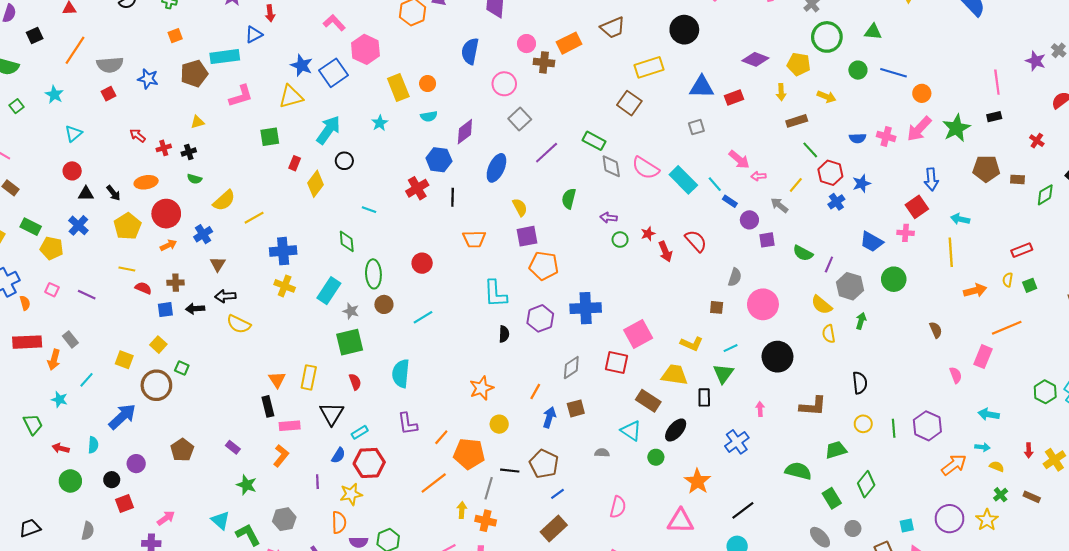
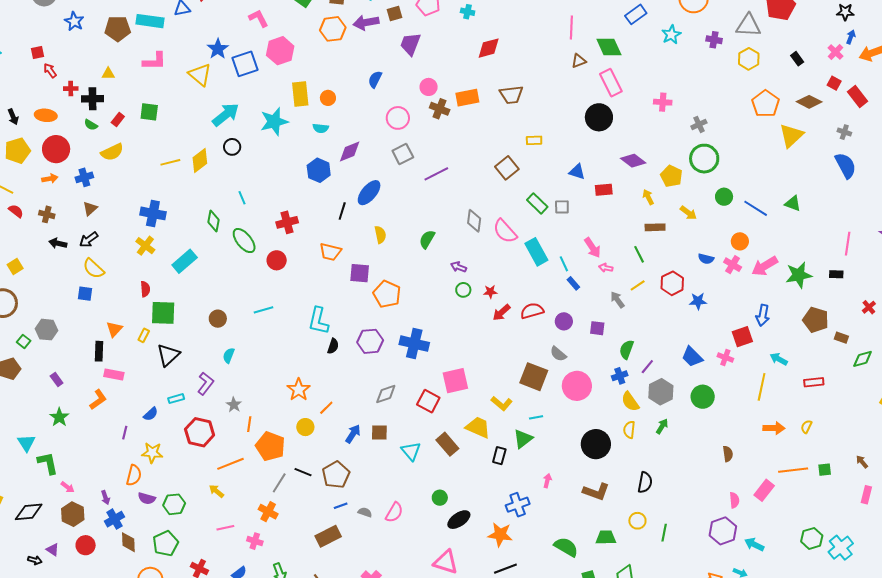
black circle: (684, 30) -> (599, 117), moved
green triangle: (873, 32) -> (793, 203), moved
blue semicircle: (470, 51) -> (375, 79), size x0.7
yellow rectangle: (649, 67) -> (534, 140), size x0.6
blue triangle: (702, 87) -> (577, 172), size x0.7
yellow arrow: (781, 92) -> (648, 197), turned 140
orange circle: (922, 93) -> (740, 241), moved
red square: (108, 94) -> (37, 53), moved
yellow triangle: (291, 97) -> (200, 75), turned 40
cyan star: (380, 123) -> (274, 122), size x1.8
green square: (270, 137) -> (149, 112), moved
green rectangle: (594, 141) -> (537, 203), moved
green line: (810, 150) -> (639, 254), moved
black cross: (189, 152) -> (93, 99), size x1.5
purple line: (547, 153) -> (436, 174), moved
red rectangle: (295, 163) -> (118, 120), moved
red cross: (417, 188) -> (287, 222), moved
black line: (453, 197) -> (342, 211), moved
blue cross: (836, 202) -> (620, 376), moved
cyan line: (369, 210) -> (242, 198), turned 32
yellow line: (254, 218) -> (170, 162), moved
purple circle: (749, 220) -> (564, 321), moved
purple square: (527, 236) -> (360, 273), moved
red semicircle: (696, 241) -> (532, 311), turned -80
red rectangle: (1022, 250) -> (814, 382), moved
red arrow: (665, 252) -> (501, 313), turned 54
green semicircle: (803, 253) -> (627, 349), turned 66
green ellipse: (373, 274) -> (244, 241), moved, turned -52
gray semicircle: (735, 277) -> (558, 354), turned 96
green square: (1030, 285) -> (825, 470), moved
cyan L-shape: (495, 294) -> (318, 321), moved
black arrow: (225, 296) -> (89, 240), turned -48
brown circle: (384, 304) -> (218, 319), moved
brown square: (717, 307) -> (534, 377), size x2.0
blue square: (165, 310) -> (85, 294), moved
gray star: (351, 311) -> (234, 405), moved
green square: (350, 342) -> (163, 313), moved
black circle: (777, 357) -> (596, 444), moved
green square: (182, 368) -> (24, 341), moved
cyan semicircle: (401, 374) -> (229, 355), size x0.6
yellow rectangle: (309, 377) -> (144, 335), size x0.6
red semicircle: (355, 382) -> (145, 289), moved
orange star: (482, 388) -> (299, 390), turned -30
orange line: (535, 392) -> (326, 408), moved
black triangle: (332, 414) -> (168, 355), moved
purple L-shape: (408, 424) -> (206, 384), moved, turned -150
purple hexagon: (927, 426) -> (723, 531), moved
black ellipse: (676, 430) -> (459, 520), moved
cyan triangle: (631, 431) -> (411, 451), moved
orange line: (441, 437) -> (249, 424), turned -49
gray semicircle: (602, 453) -> (365, 512), moved
red hexagon: (369, 463) -> (200, 432), moved
orange star: (697, 481) -> (500, 535), moved, turned 30
pink semicircle: (618, 507) -> (394, 512), moved
yellow arrow: (462, 510) -> (216, 491), moved, turned -70
gray hexagon: (284, 519) -> (47, 330), moved

